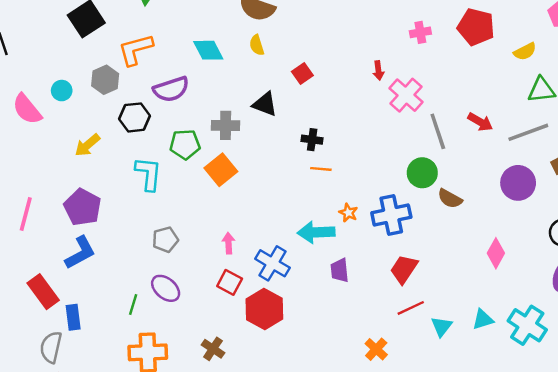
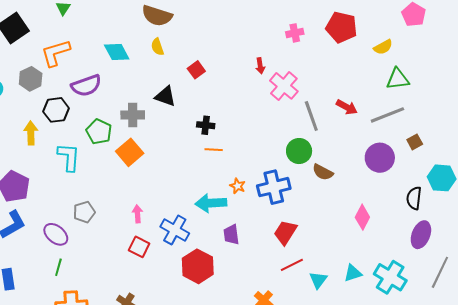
green pentagon: (185, 144) -> (99, 132), turned 30
yellow arrow: (87, 145) -> (31, 133), moved, turned 130
purple ellipse: (166, 288) -> (56, 234), moved
red hexagon: (264, 309) -> (198, 266), moved

